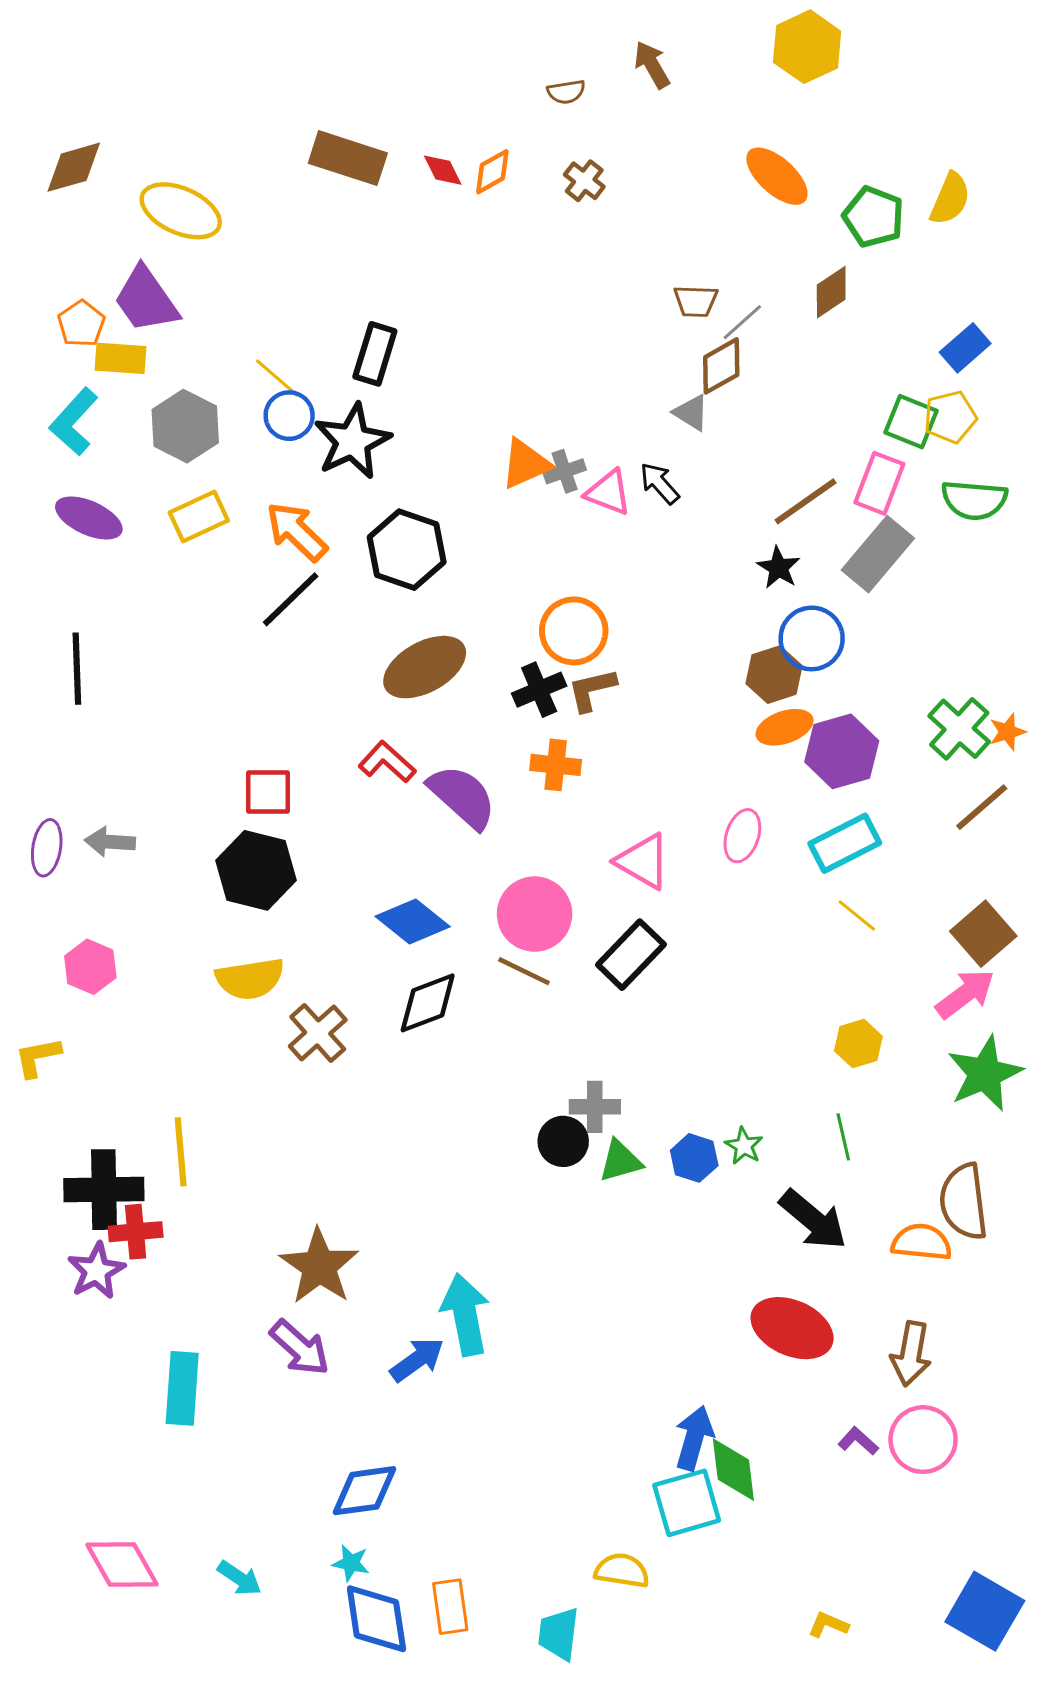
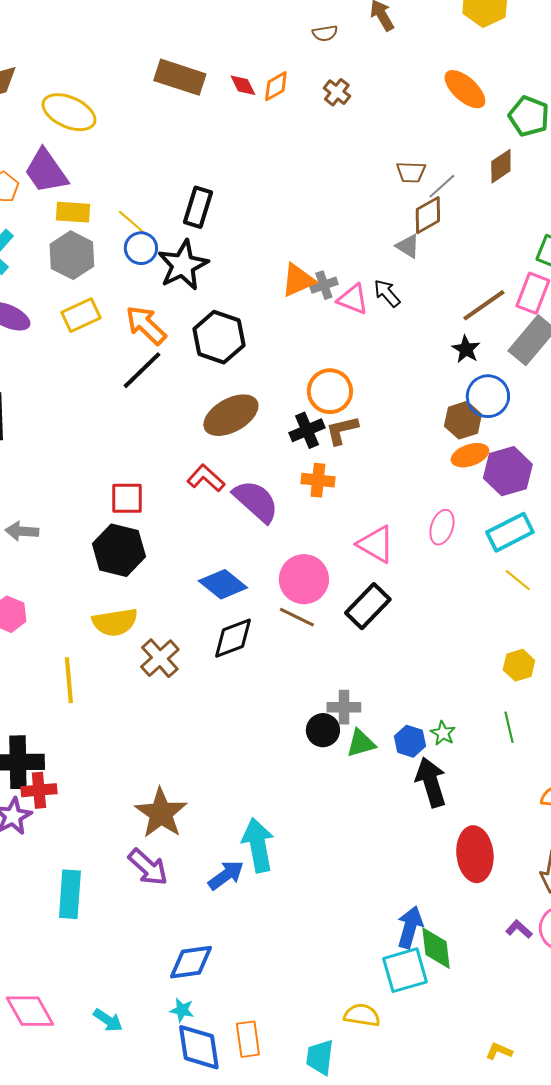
yellow rectangle: (120, 358) -> (73, 212), moved
yellow line: (181, 1152) -> (69, 680), moved
black arrow: (813, 1220) -> (431, 782), moved, turned -147
red ellipse: (792, 1328) -> (475, 854), turned 60

